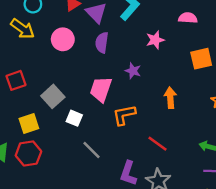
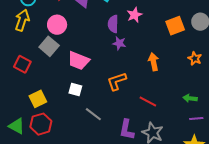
yellow arrow: (23, 29) -> (22, 20), turned -100
purple semicircle: (102, 43) -> (113, 24), moved
red square: (16, 80) -> (22, 64), turned -36
pink trapezoid: (101, 89) -> (79, 61), moved, turned -80
gray square: (53, 96) -> (49, 46), moved

